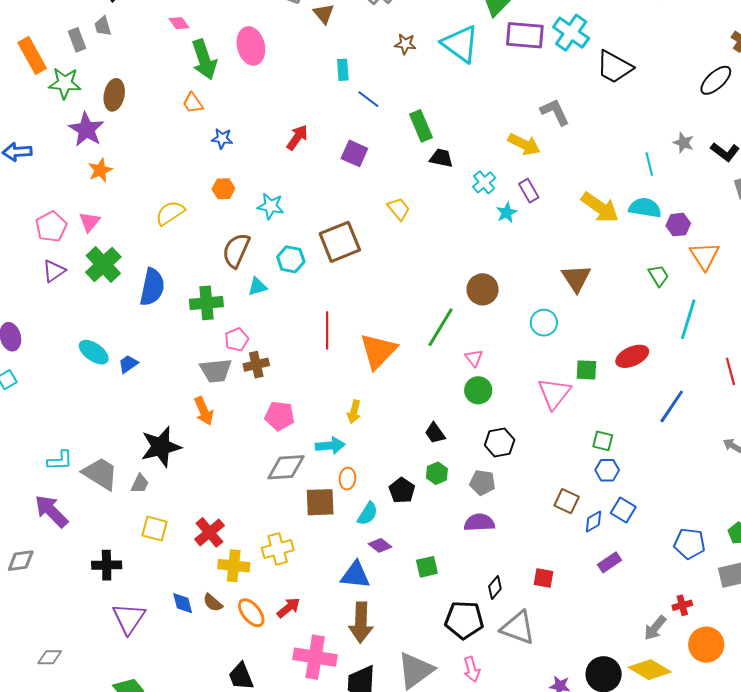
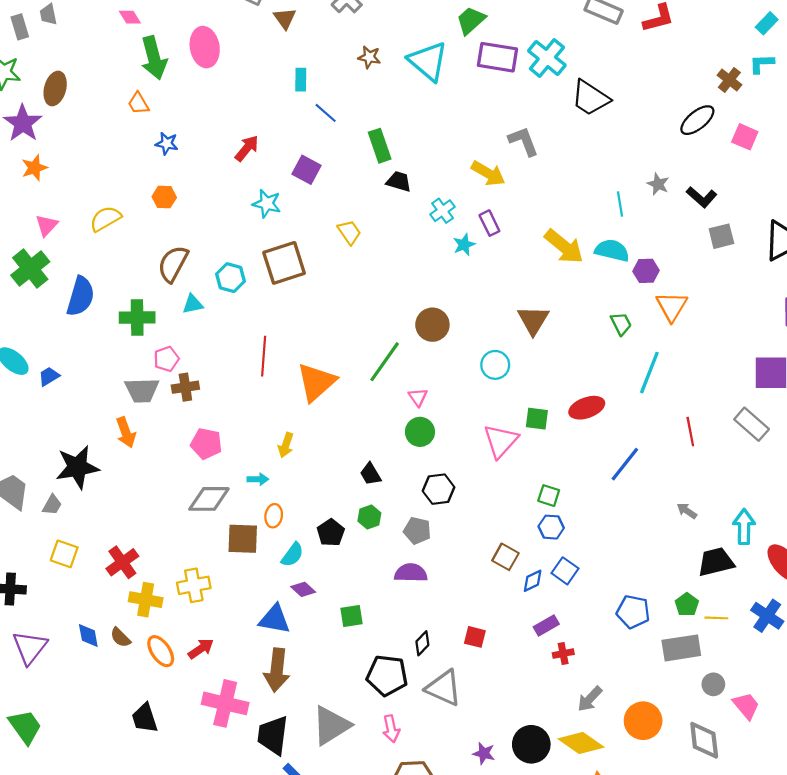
cyan star: (271, 206) -> (267, 204), moved
pink triangle: (90, 222) -> (46, 225), moved
cyan arrow: (330, 446) -> (258, 479), size x0.7
red cross: (682, 605) -> (563, 654), moved

